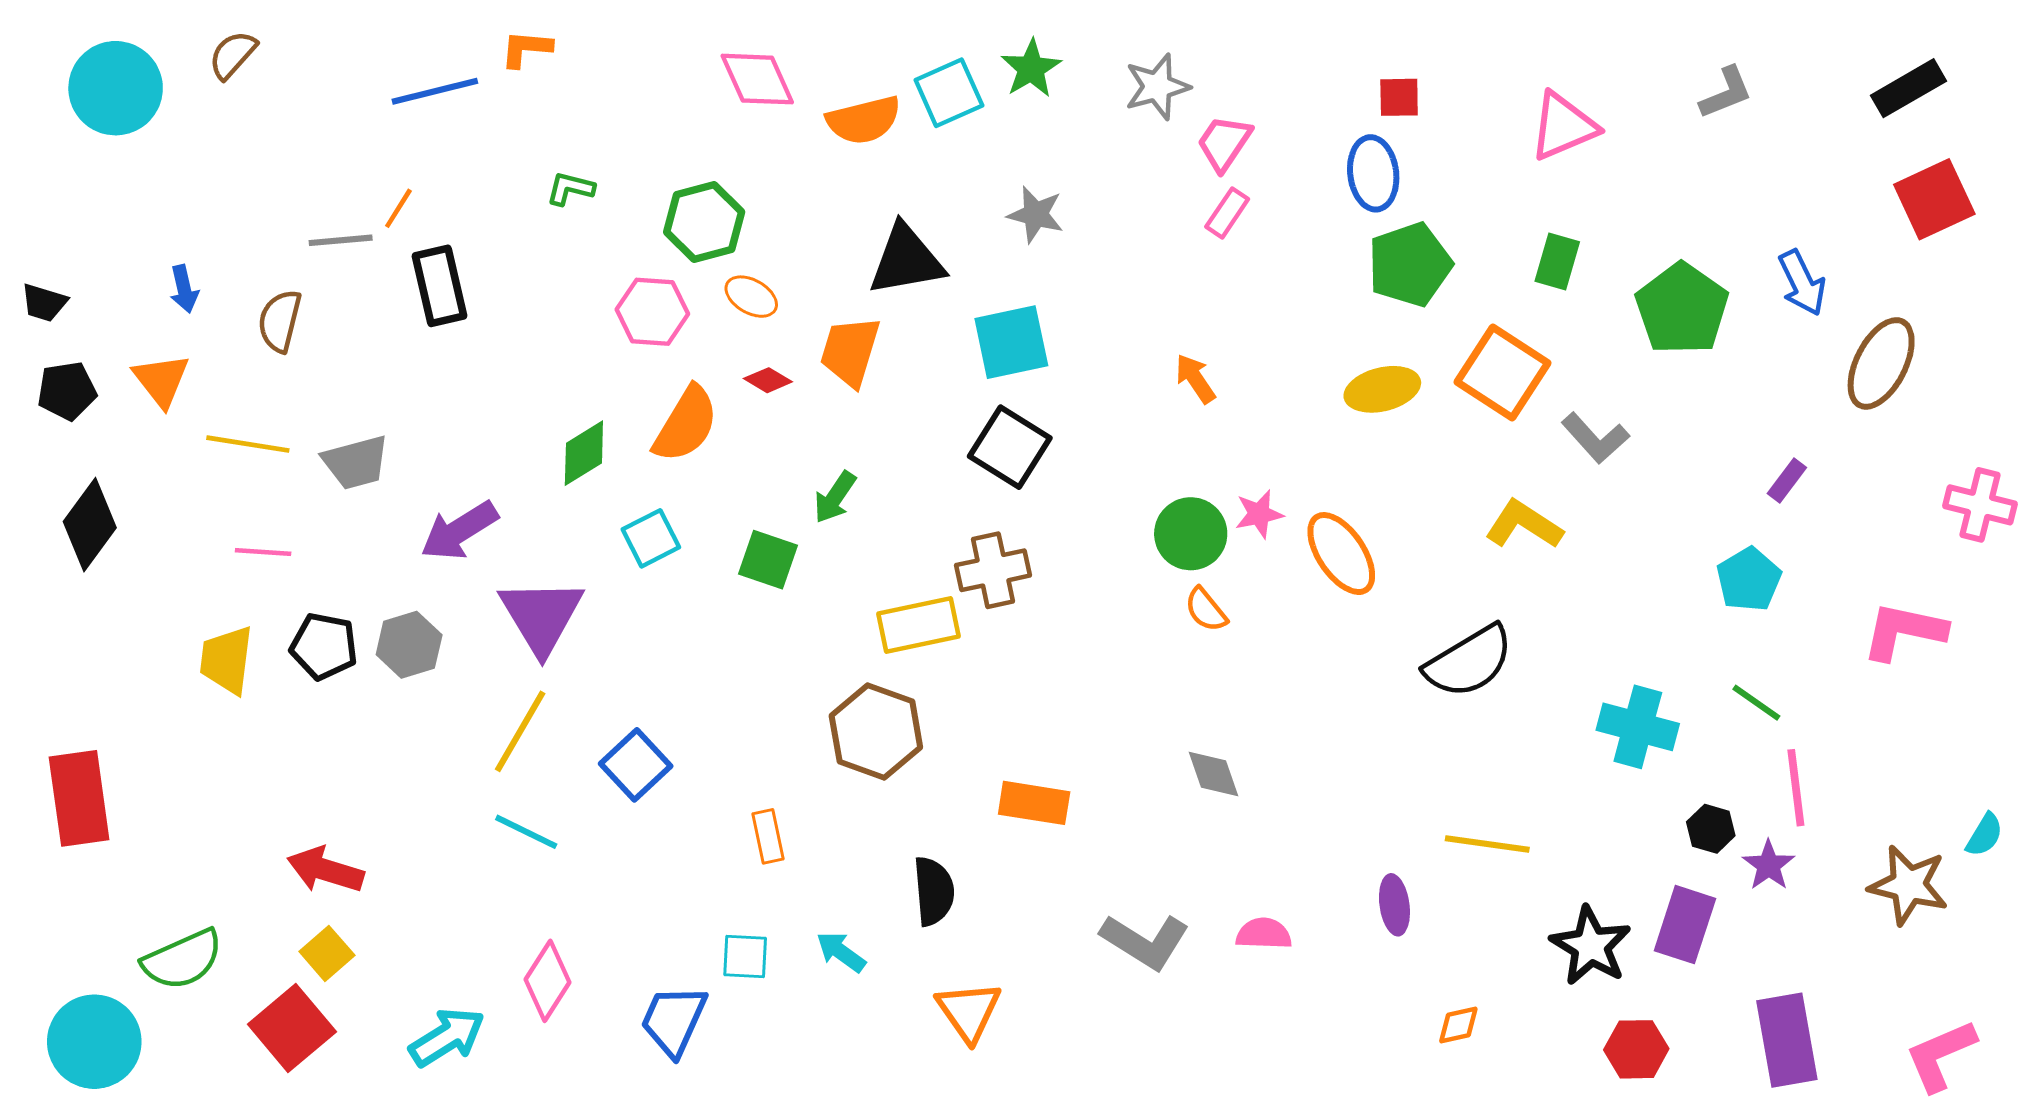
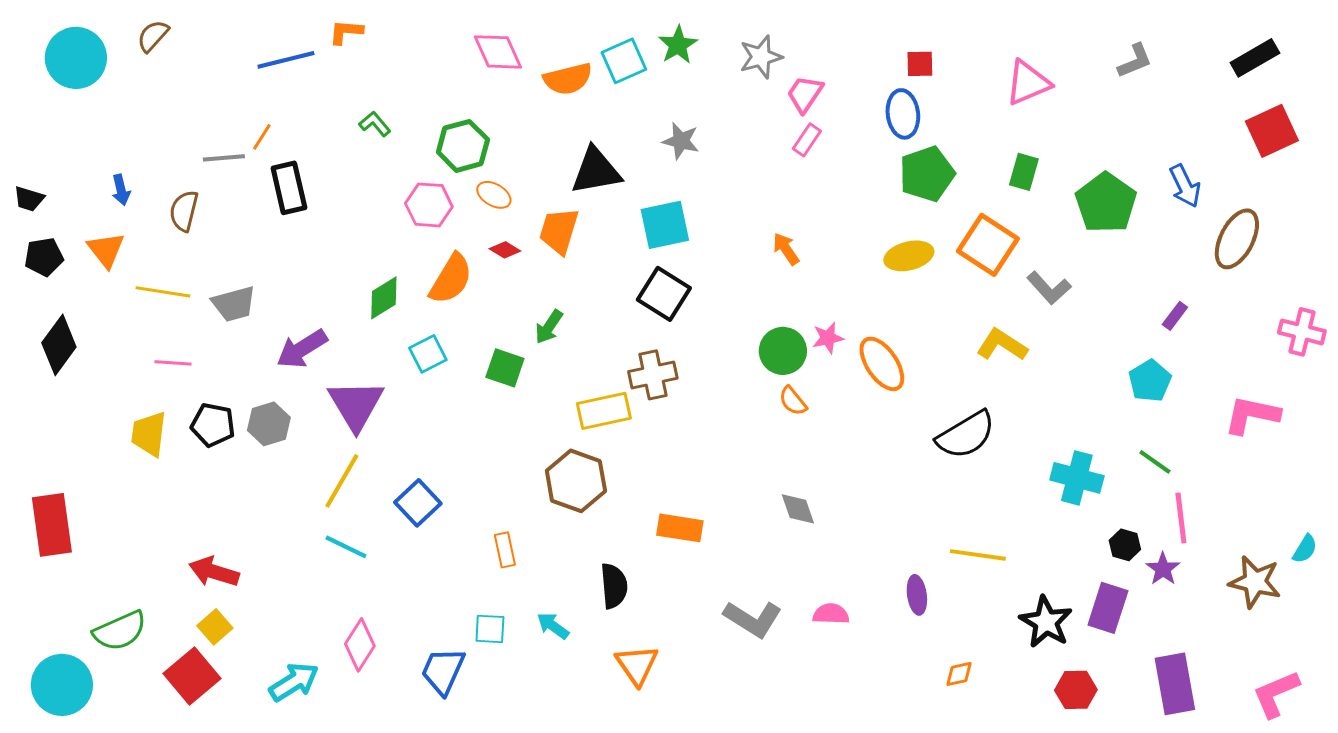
green L-shape: (570, 189) -> (375, 124), turned 36

